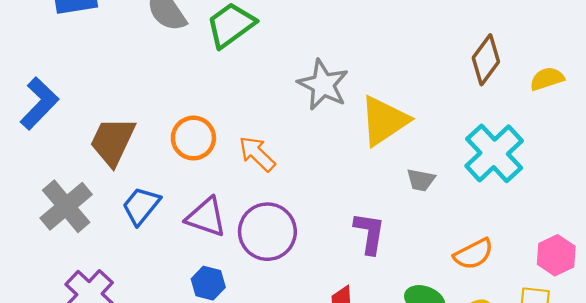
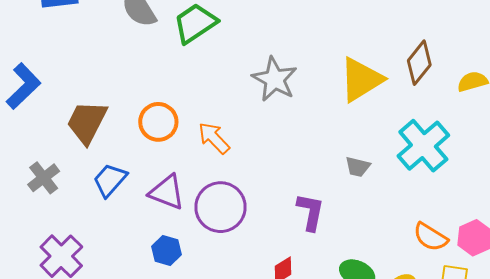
yellow triangle: (384, 121) -> (361, 80), moved
gray cross: (66, 206) -> (44, 178), size x0.7
orange semicircle: (473, 254) -> (430, 237), moved, turned 57

